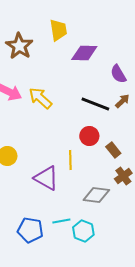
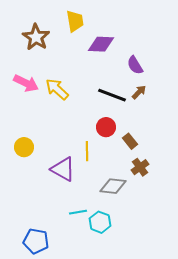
blue pentagon: (30, 230) -> (36, 241), moved

